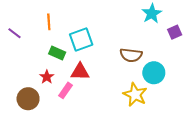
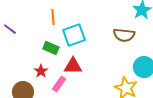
orange line: (49, 22) -> (53, 17), moved
brown semicircle: (131, 55) -> (124, 35), moved

